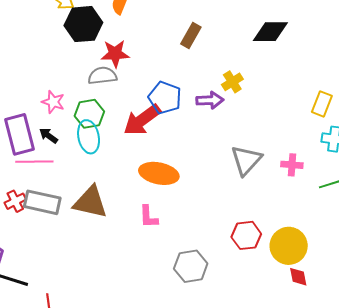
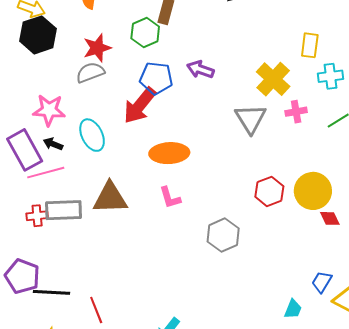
black hexagon: (83, 24) -> (38, 35), moved
yellow cross: (232, 82) -> (273, 79), moved, size x1.6
purple arrow: (210, 100) -> (200, 69), turned -144
pink star: (53, 102) -> (49, 110), size x1.4
green hexagon: (89, 114) -> (145, 32), moved
red cross: (15, 201) -> (37, 216), turned 35

